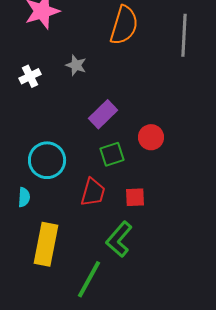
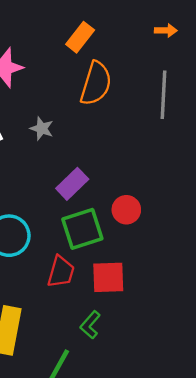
green square: (112, 154) -> (82, 229), size x1.5
red square: (135, 197) -> (108, 277), size x1.5
green L-shape: (119, 239) -> (90, 325), size x0.7

